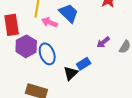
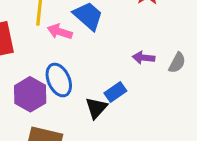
purple arrow: (103, 42) -> (144, 58), turned 48
purple hexagon: (26, 46) -> (30, 94), moved

